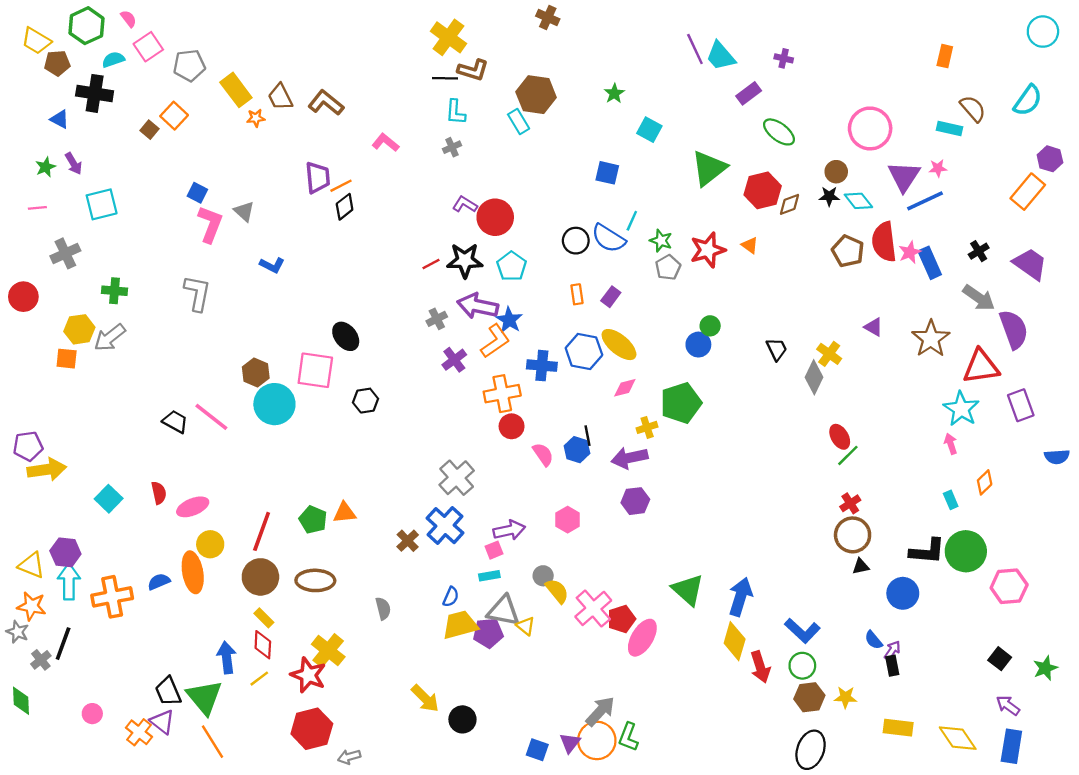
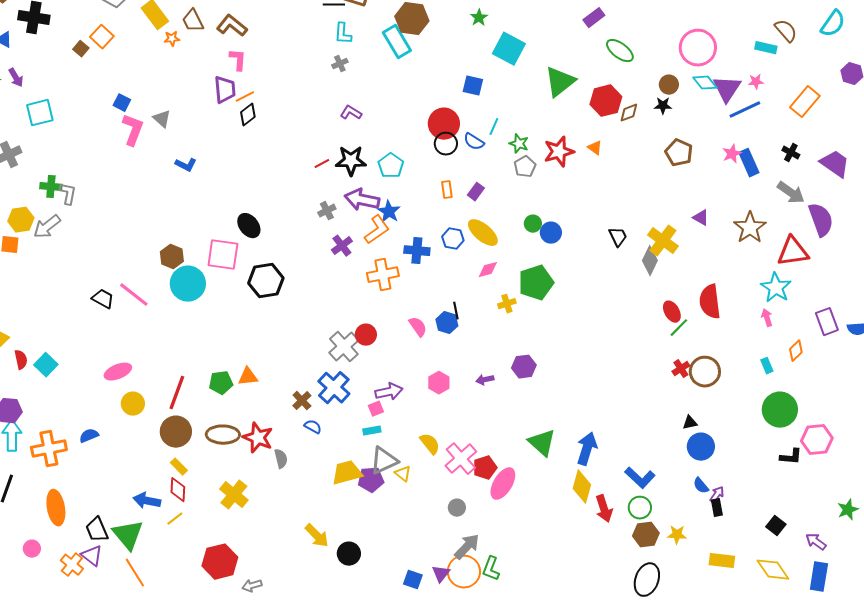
cyan rectangle: (519, 121) -> (397, 42), size x1.5
cyan square: (649, 130) -> (509, 49), size x1.5
pink L-shape: (385, 142) -> (238, 60), moved, turned 55
orange rectangle: (1028, 192) -> (805, 102), moved
cyan diamond: (858, 201) -> (705, 83), moved
red circle: (495, 217) -> (444, 124), moved
blue semicircle: (608, 238) -> (474, 142), size x0.7
red semicircle: (884, 242) -> (710, 302), moved
black cross: (979, 251) -> (791, 153), turned -30
gray L-shape: (197, 293) -> (68, 194), moved, size x0.7
green circle: (710, 326) -> (533, 224), moved
blue hexagon: (584, 352) -> (453, 239), size x0.7
yellow cross: (829, 354) -> (663, 241), size x1.4
black hexagon: (366, 401) -> (266, 281), size x1.6
purple rectangle: (1021, 405) -> (827, 322), moved
red circle: (512, 426) -> (366, 335), moved
purple arrow: (629, 458) -> (485, 380), moved, size x0.6
red semicircle: (159, 493) -> (21, 360), moved
purple hexagon: (635, 501) -> (524, 367), moved
green pentagon: (313, 520) -> (221, 383), turned -30
brown circle: (853, 535) -> (705, 372), moved
black L-shape: (927, 551) -> (791, 457), moved, size x0.7
orange ellipse: (193, 572) -> (56, 508), moved
gray circle: (543, 576) -> (457, 508), moved
blue circle: (903, 593) -> (701, 447), moved
blue semicircle: (451, 597) -> (313, 427), moved, turned -84
gray triangle: (503, 611) -> (384, 461), turned -36
blue arrow: (227, 658) -> (147, 501), turned -72
black square: (1000, 659) -> (776, 526), moved
red star: (308, 675) -> (258, 438), moved

